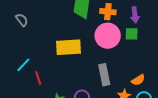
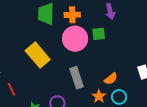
purple arrow: (135, 15) -> (110, 11), moved
yellow rectangle: (69, 47) -> (38, 55), turned 60

